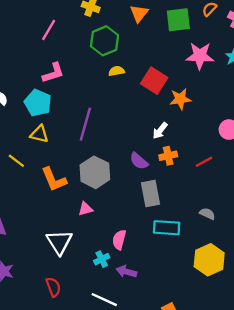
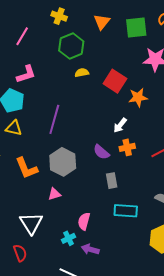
gray rectangle: (151, 194) -> (112, 181), size x0.7
red semicircle: (53, 287) -> (20, 253), moved

